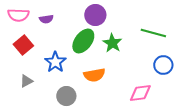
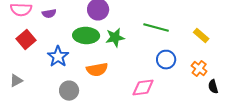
green ellipse: (83, 41) -> (86, 35), turned 55
green star: (112, 43) -> (115, 37), turned 30
gray triangle: (26, 81) -> (16, 81), moved

